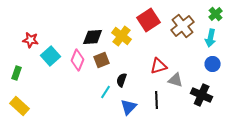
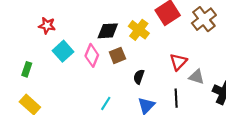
red star: (31, 40) -> (47, 26), moved
red triangle: (159, 66) -> (178, 62), turned -30
cyan line: (106, 92) -> (106, 103), moved

